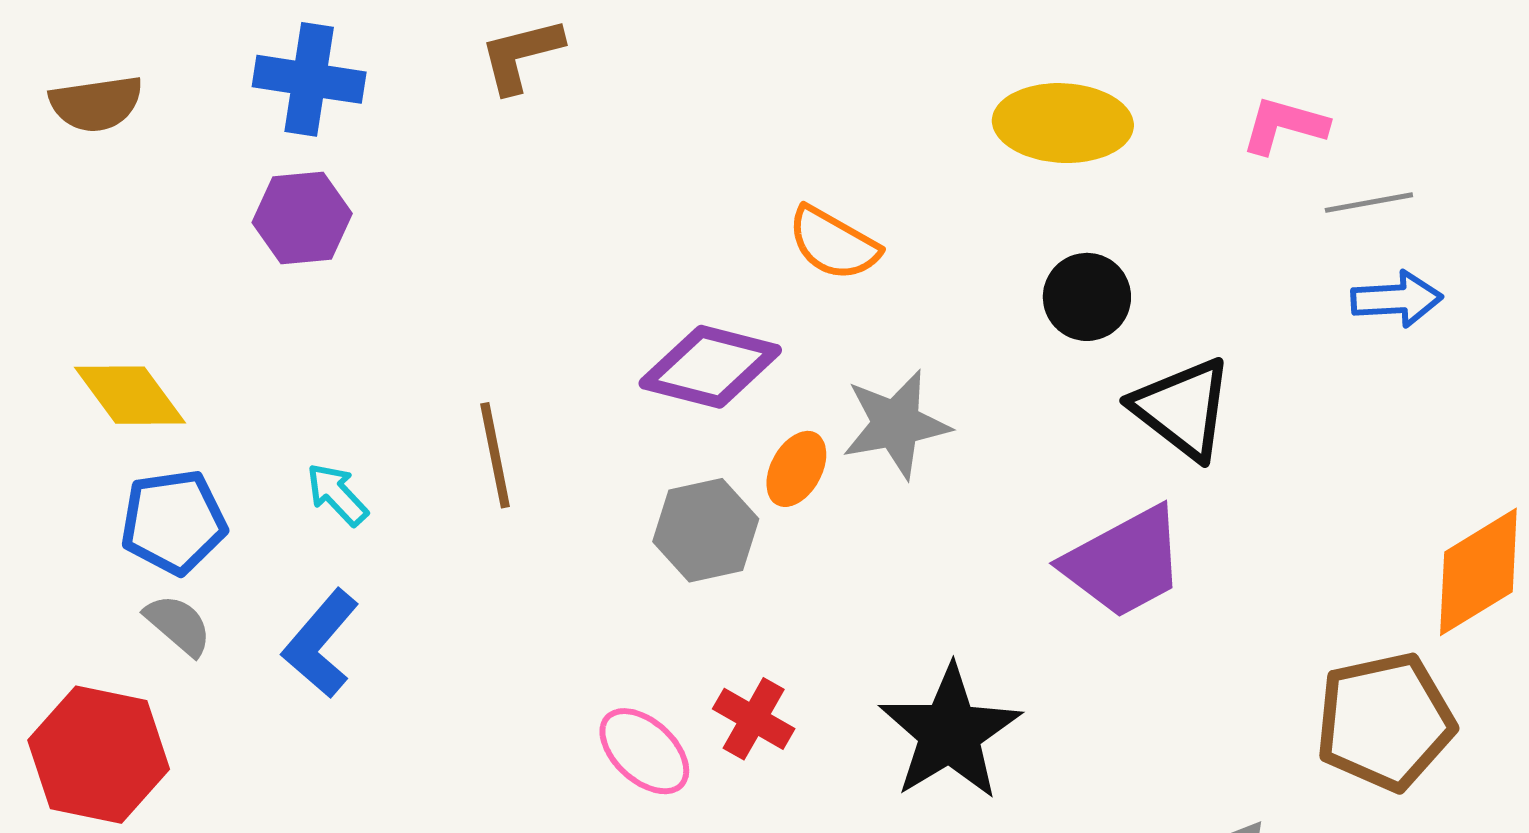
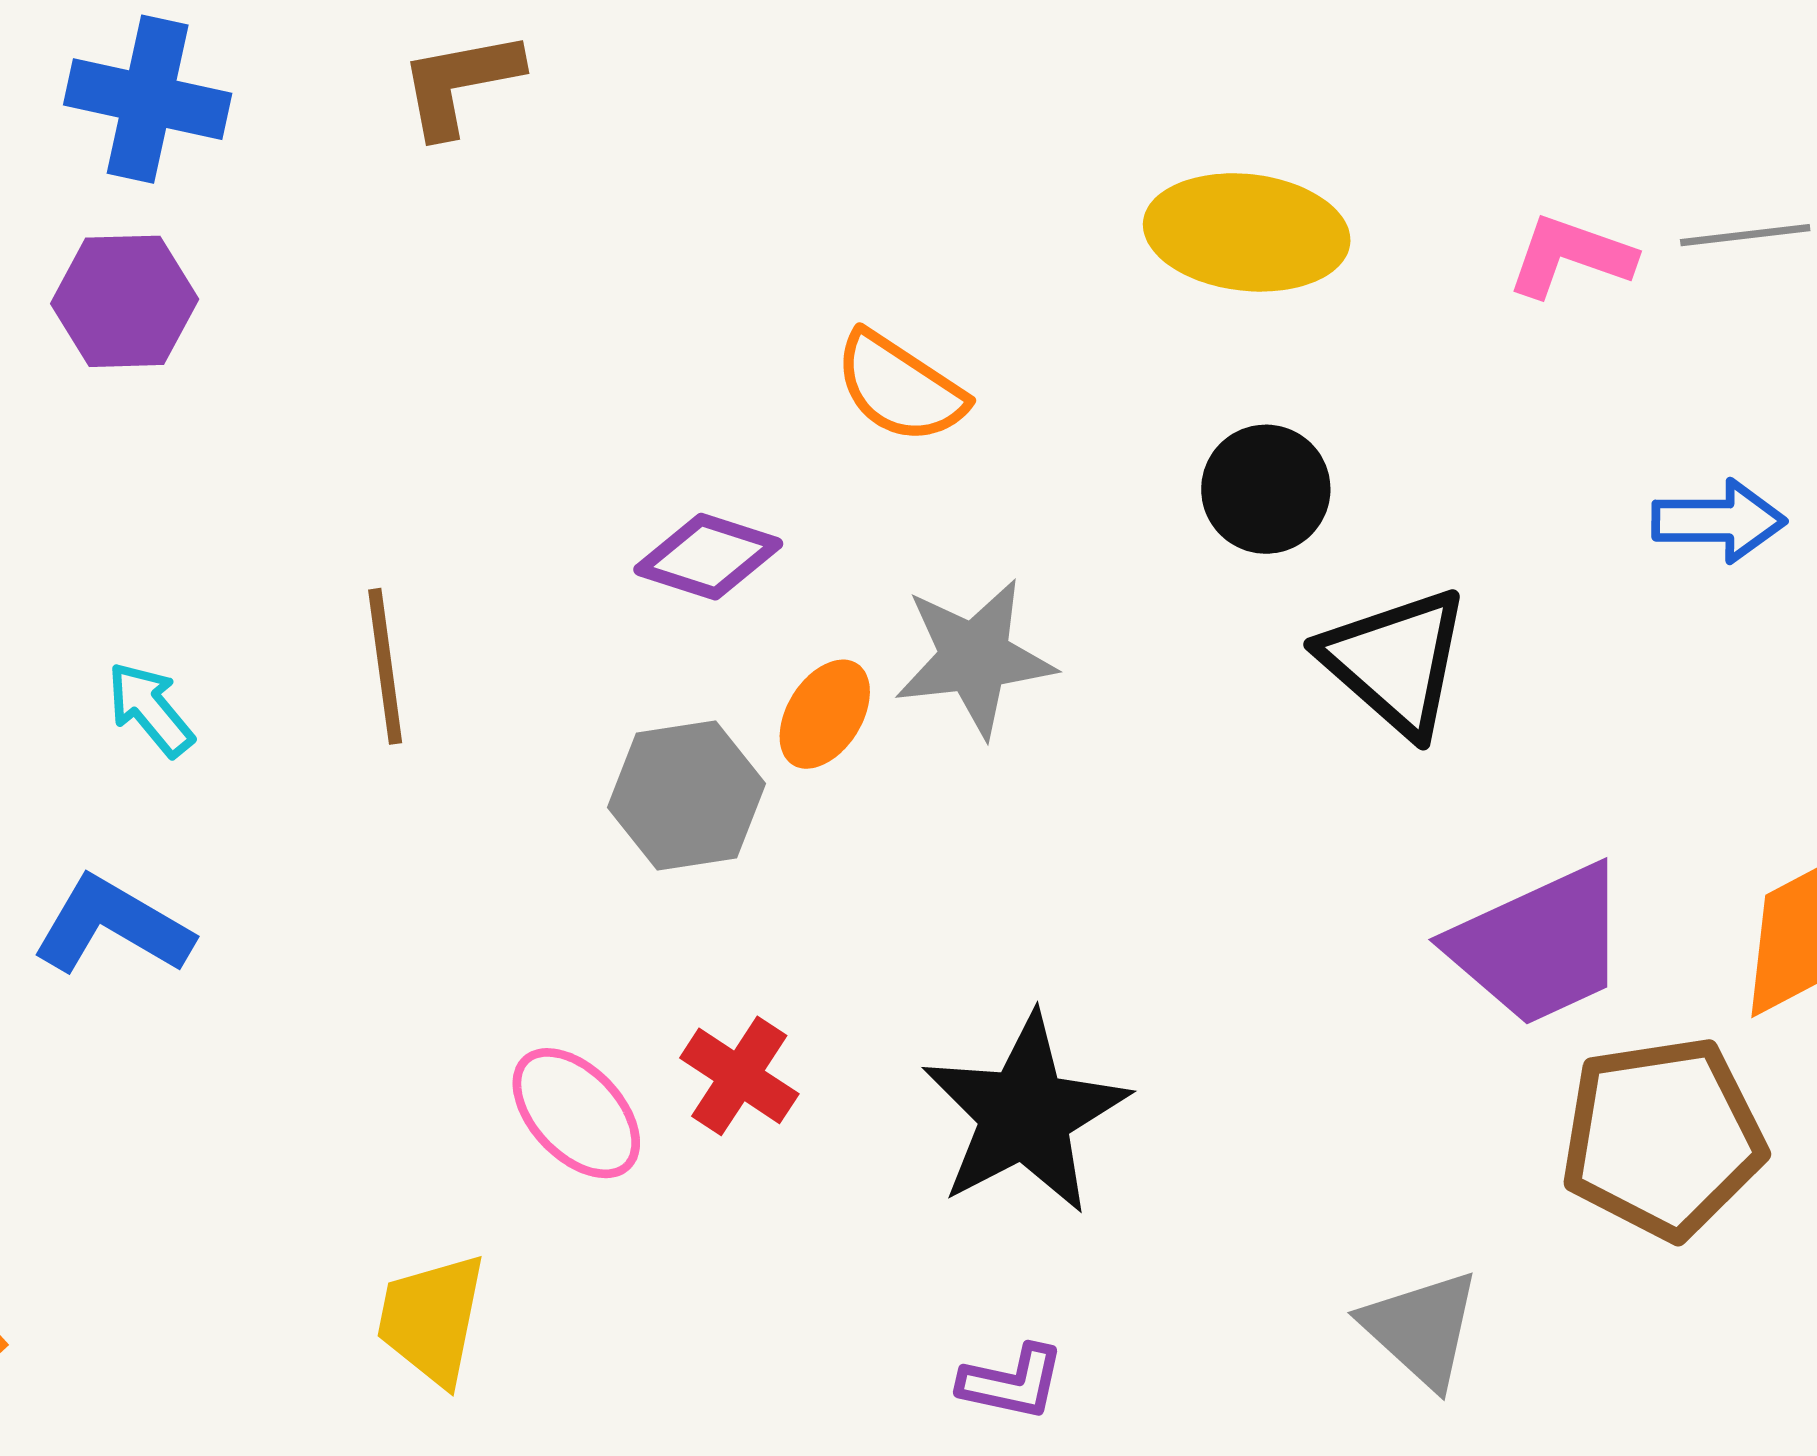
gray line: (1369, 203) -> (1745, 235), moved
purple diamond: (710, 367) -> (708, 557), size x0.7
purple trapezoid: (1124, 562) -> (1539, 945), moved
blue L-shape: (321, 644) -> (112, 926), turned 76

